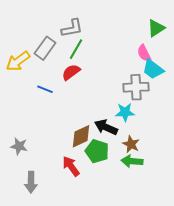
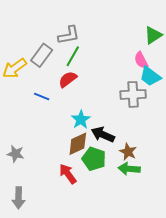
cyan star: (125, 112) -> (81, 120), moved, turned -30
gray arrow: (31, 182) -> (19, 198), moved

